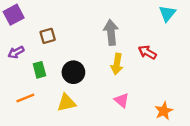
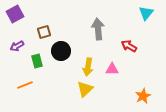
yellow arrow: (117, 64) -> (88, 67), moved
black circle: (73, 72) -> (61, 51), moved
pink triangle: (122, 100) -> (112, 69), moved, turned -40
yellow triangle: (66, 103) -> (85, 89), moved, turned -30

